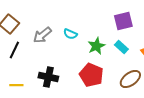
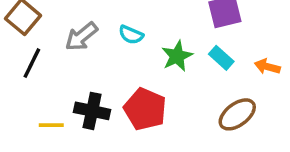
red pentagon: (91, 75) -> (145, 109), moved
yellow line: (16, 85) -> (51, 125), moved

